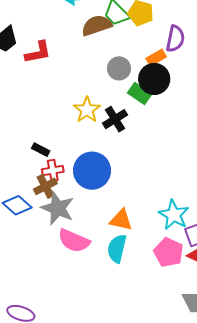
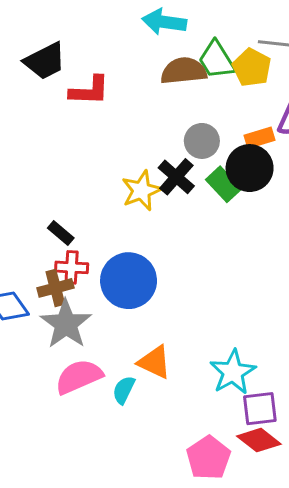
black cross: (115, 119) -> (176, 177), moved, turned -30
pink semicircle: (74, 241) -> (79, 377), turned 120
cyan semicircle: (117, 249) -> (124, 390), moved, size x0.7
pink pentagon: (169, 252) -> (208, 458), moved

